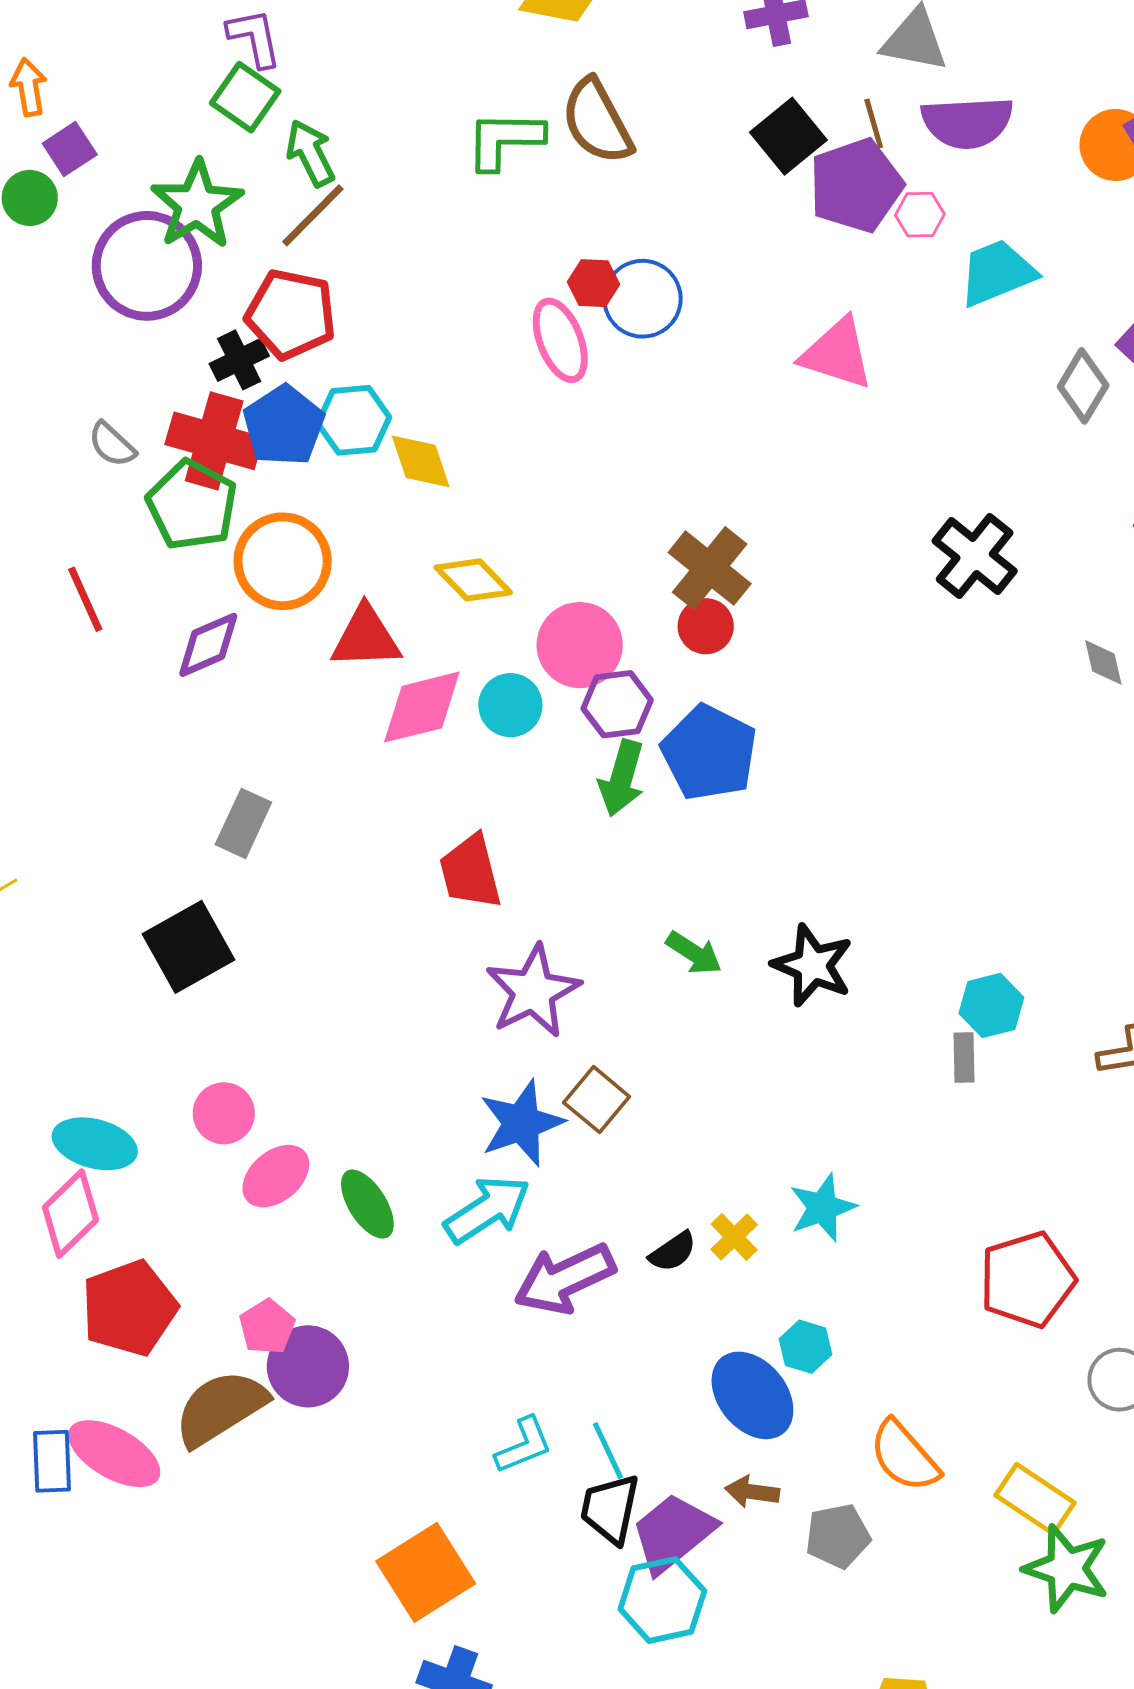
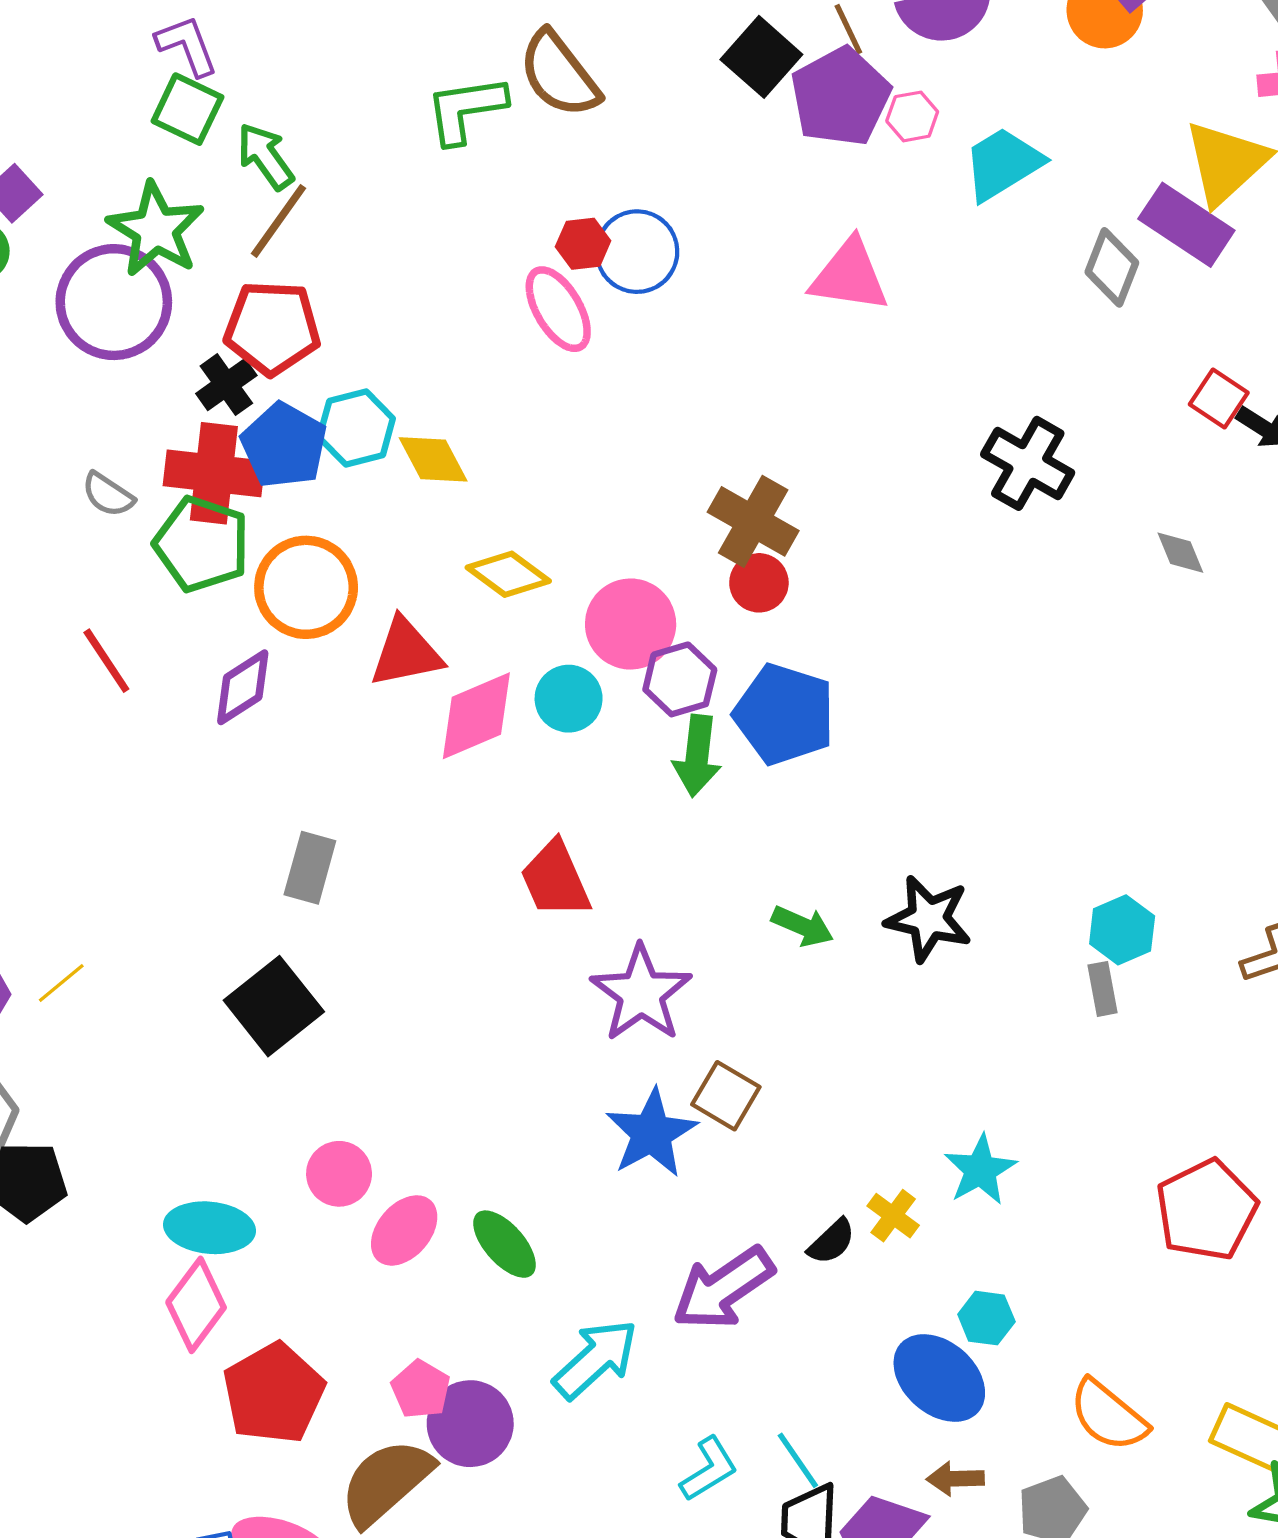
cyan arrow: (487, 1210) -> (596, 1359), moved

